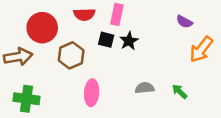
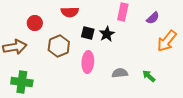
pink rectangle: (117, 14) -> (123, 12), moved
purple semicircle: (184, 22) -> (153, 18), turned -72
red circle: (42, 28) -> (35, 23), size x0.6
pink ellipse: (92, 93) -> (88, 62), moved

